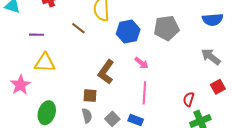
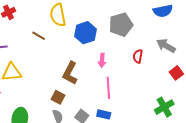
pink arrow: (141, 63) -> (102, 60), turned 64
brown square: (90, 96) -> (58, 97), turned 32
red semicircle: (189, 99) -> (138, 56), moved

